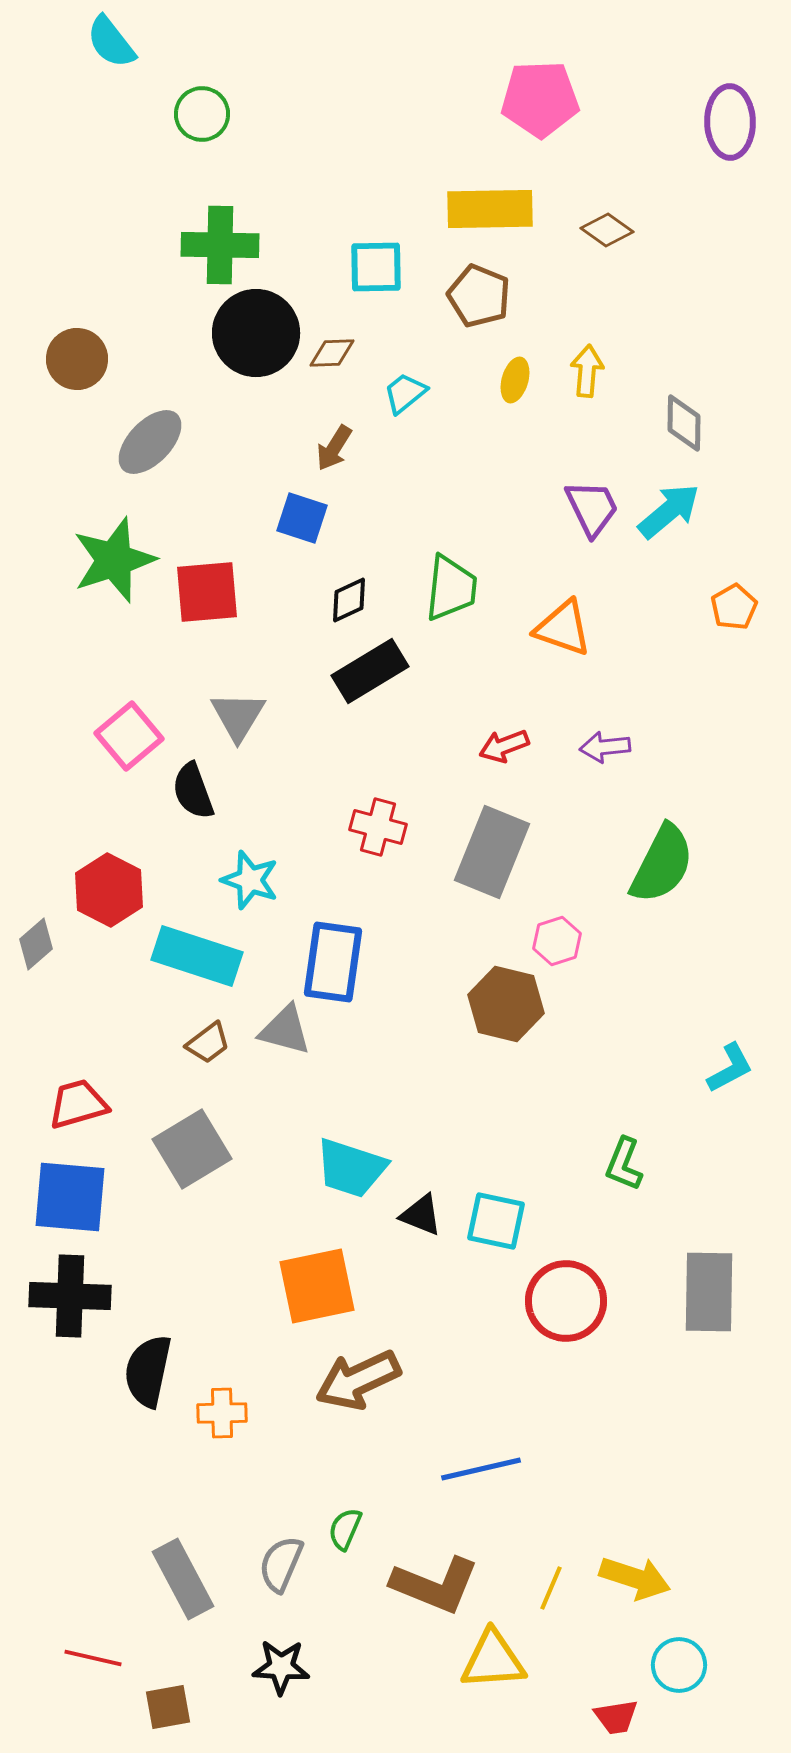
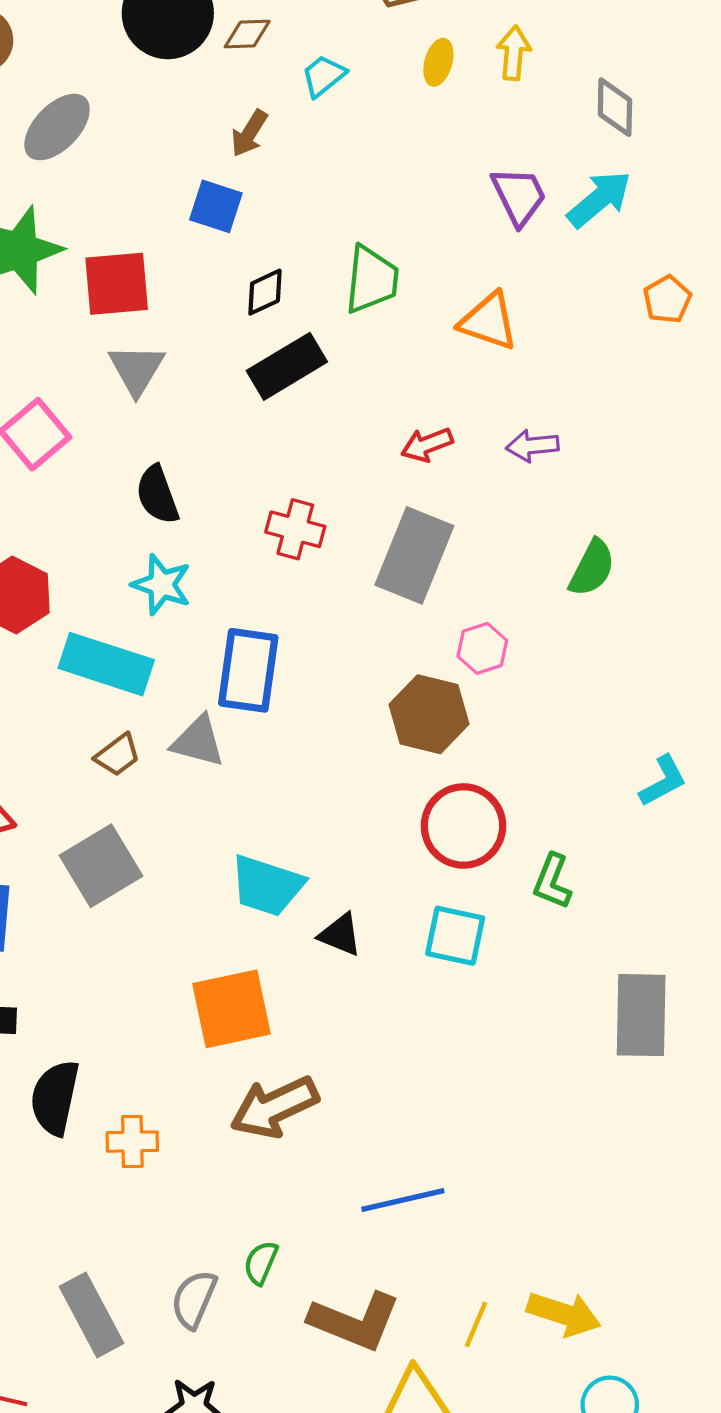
gray triangle: (238, 716) -> (136, 369), moved
black semicircle: (193, 791) -> (157, 495), moved
green semicircle: (662, 864) -> (592, 568), size x0.7
cyan square: (496, 1221) -> (455, 936), moved
red circle: (566, 1301) -> (463, 826), moved

